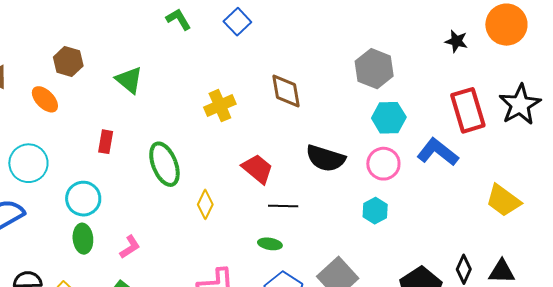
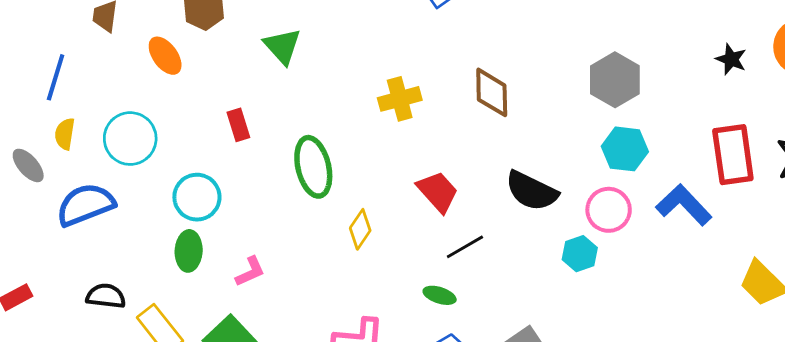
red rectangle: (106, 142) -> (238, 125), turned -35
black line: (283, 206) -> (465, 247), turned -40
cyan hexagon: (375, 211) -> (580, 254), moved

